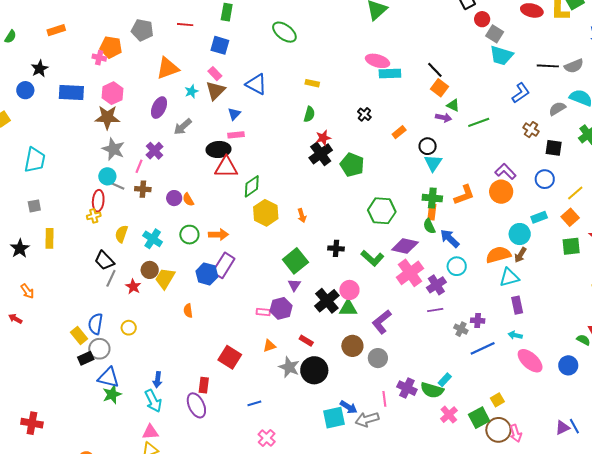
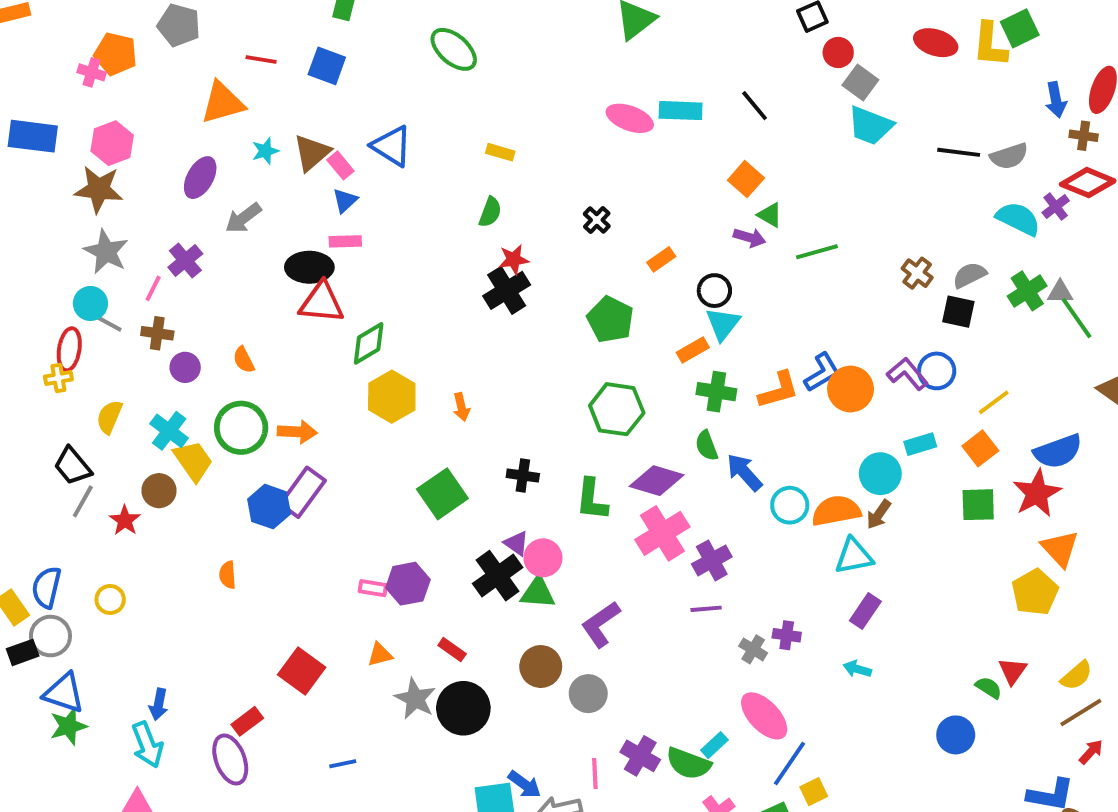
red line: (185, 25) -> (261, 59), moved
black line: (435, 70) -> (755, 106), moved
cyan rectangle: (390, 73) -> (681, 111), moved
pink rectangle: (215, 74) -> (340, 165), moved
blue L-shape: (521, 93) -> (822, 372), moved
gray semicircle: (557, 109) -> (969, 275), moved
green pentagon: (352, 165) -> (610, 320), moved
purple L-shape: (505, 171) -> (907, 374), moved
purple circle: (174, 198) -> (185, 367), moved
orange rectangle: (432, 212) -> (693, 350), moved, turned 49
green circle: (189, 235) -> (241, 428), size x1.4
green L-shape: (372, 258) -> (592, 500), turned 50
cyan circle: (457, 266) -> (790, 505), moved
yellow trapezoid: (165, 278) -> (193, 461), moved, turned 110
purple triangle: (294, 285) -> (516, 543), moved, turned -32
purple rectangle: (517, 305) -> (865, 611), turned 42
blue line: (483, 348) -> (790, 764), moved, turned -35
pink ellipse: (530, 361) -> (764, 716), moved
red rectangle: (204, 385) -> (247, 721), turned 42

